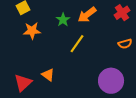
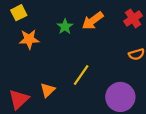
yellow line: (77, 44) -> (81, 75), moved
orange triangle: (48, 75) -> (48, 90), turned 40

